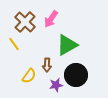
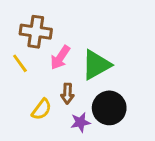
pink arrow: (51, 19) -> (60, 58), moved
brown cross: (25, 22) -> (36, 32), turned -35

